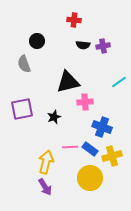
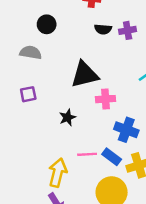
gray semicircle: (24, 64) -> (31, 53), turned 120
purple square: (22, 109) -> (28, 94), moved, size x0.6

